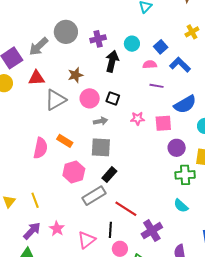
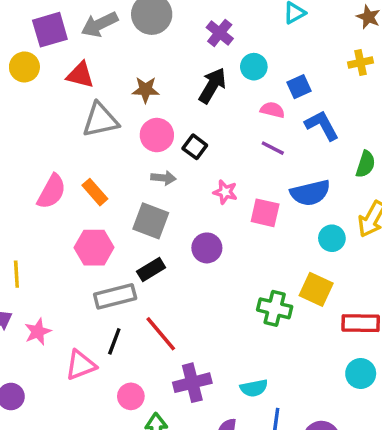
yellow cross: (192, 32) -> (361, 62), moved
purple cross: (98, 39) -> (220, 33), moved, turned 35
purple circle: (177, 148) -> (207, 248), moved
cyan semicircle: (181, 206) -> (254, 388), moved, turned -70
black line: (110, 230) -> (114, 341), moved

